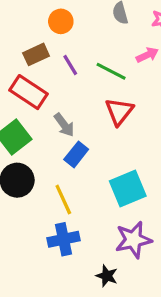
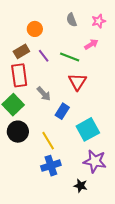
red rectangle: (29, 92) -> (19, 75), turned 55
blue rectangle: (76, 154) -> (62, 111), moved
purple star: (133, 240) -> (95, 161), turned 30

